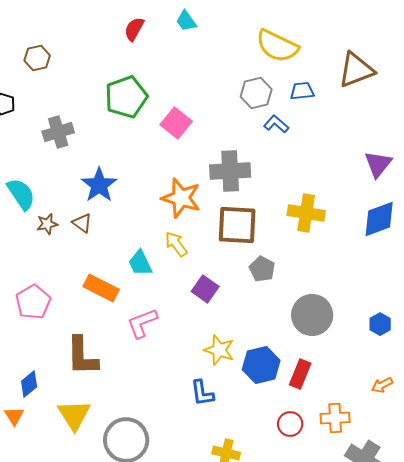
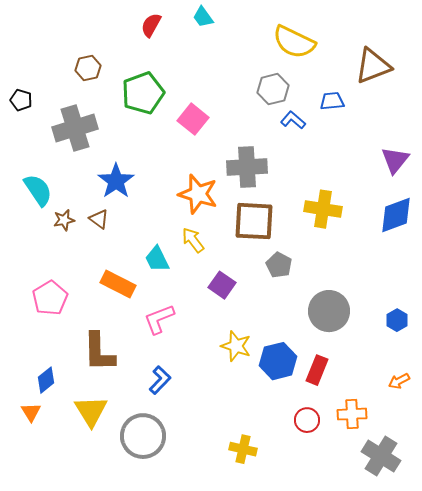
brown hexagon: (37, 58) -> (88, 68), moved
blue trapezoid: (302, 91) -> (332, 101), moved
gray cross: (58, 132) -> (75, 128), size x1.4
blue L-shape: (202, 393) -> (160, 380), moved, turned -128

